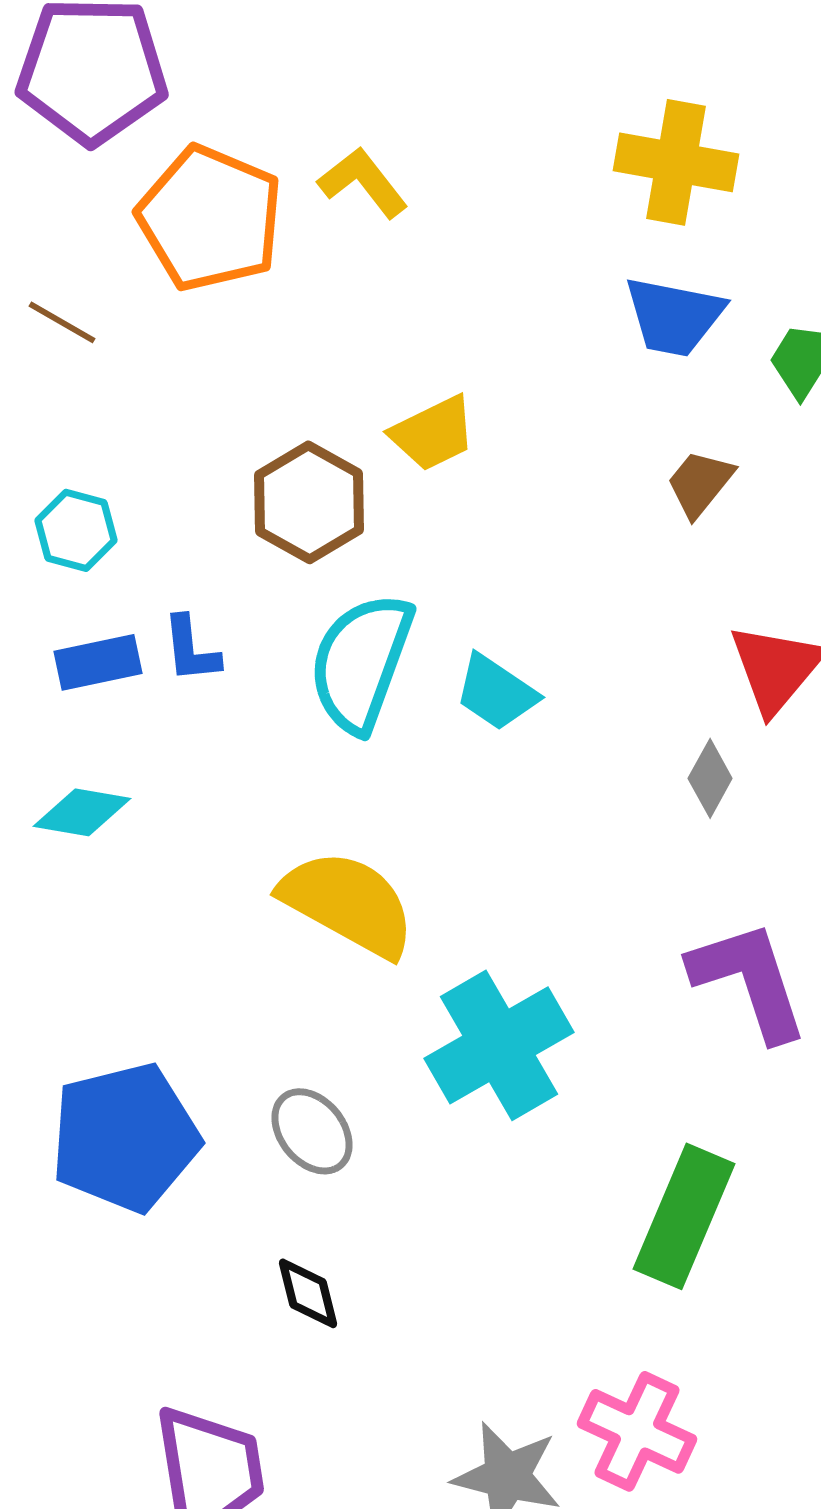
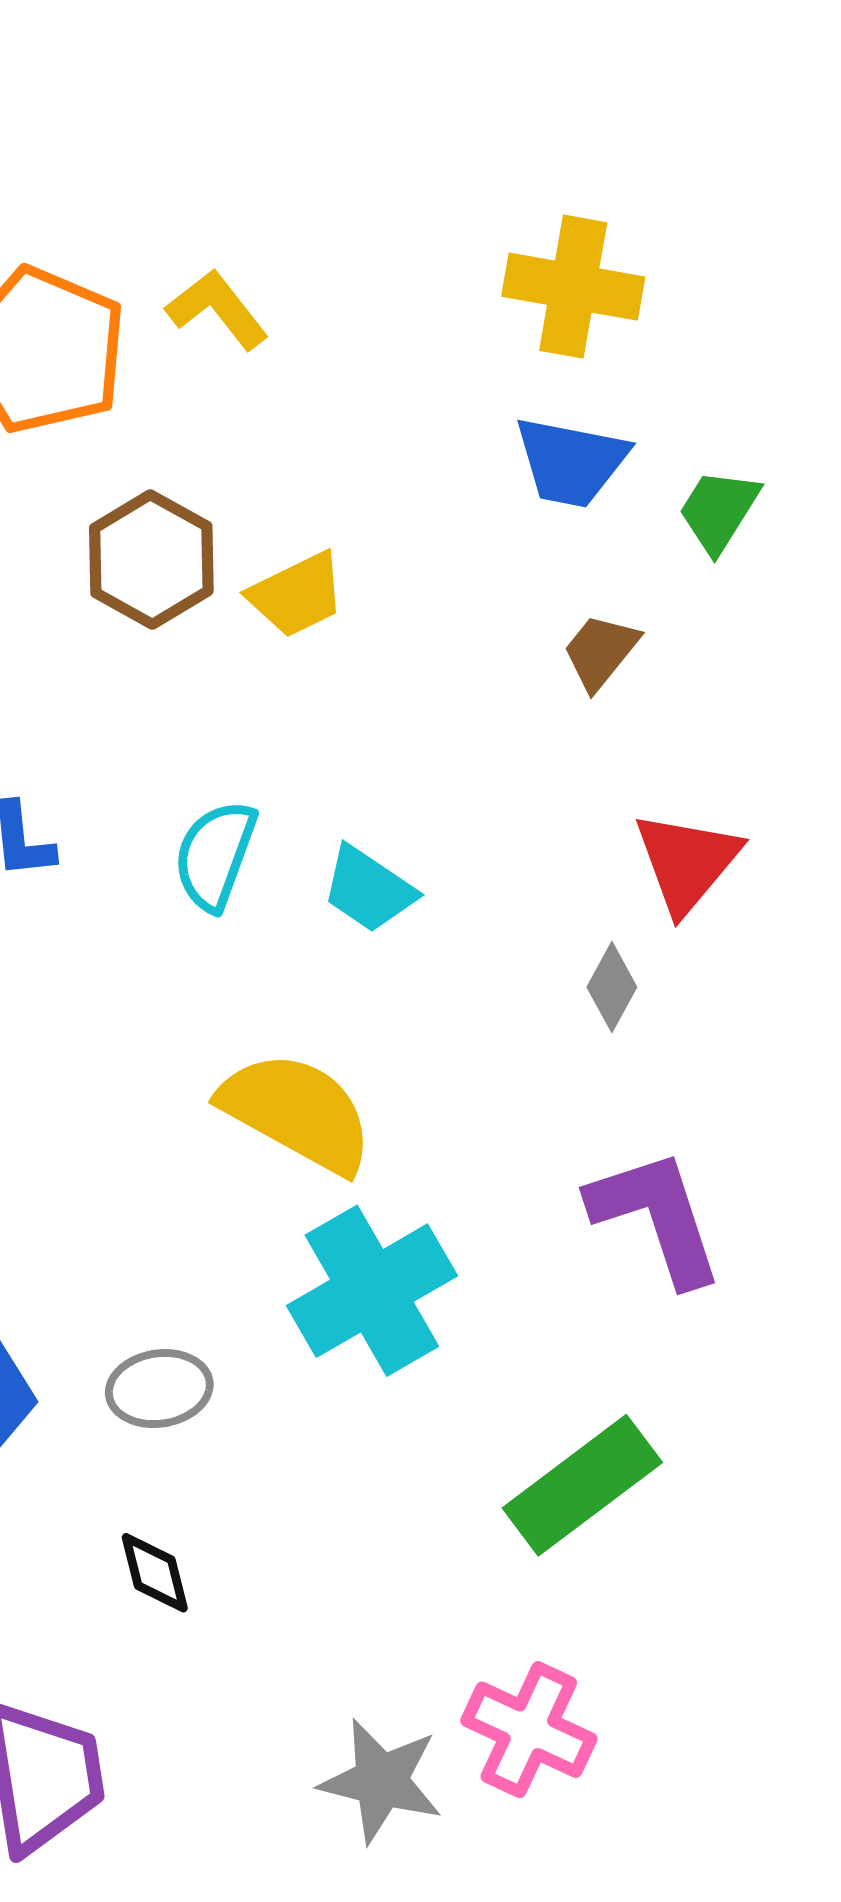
brown hexagon: (309, 502) -> (151, 560), moved
cyan semicircle: (361, 662) -> (215, 855), size x0.7
yellow semicircle: (348, 903) -> (297, 1112), moved
gray ellipse: (312, 1131) -> (159, 1389), turned -60
green rectangle: (684, 1216) -> (582, 1485), turned 30

